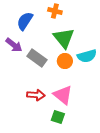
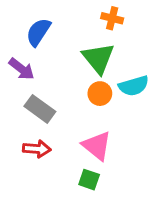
orange cross: (55, 11) -> (112, 18), moved
gray rectangle: (37, 58) -> (40, 109), moved
red arrow: (36, 95) -> (37, 149), moved

